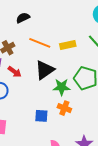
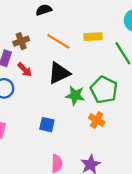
yellow rectangle: (68, 45) -> (93, 37), moved
orange cross: (64, 108) -> (97, 120), moved

